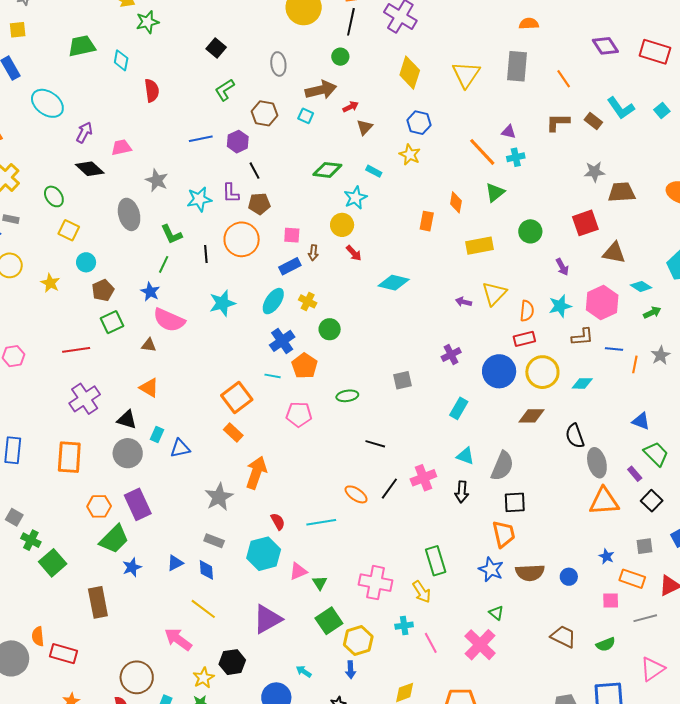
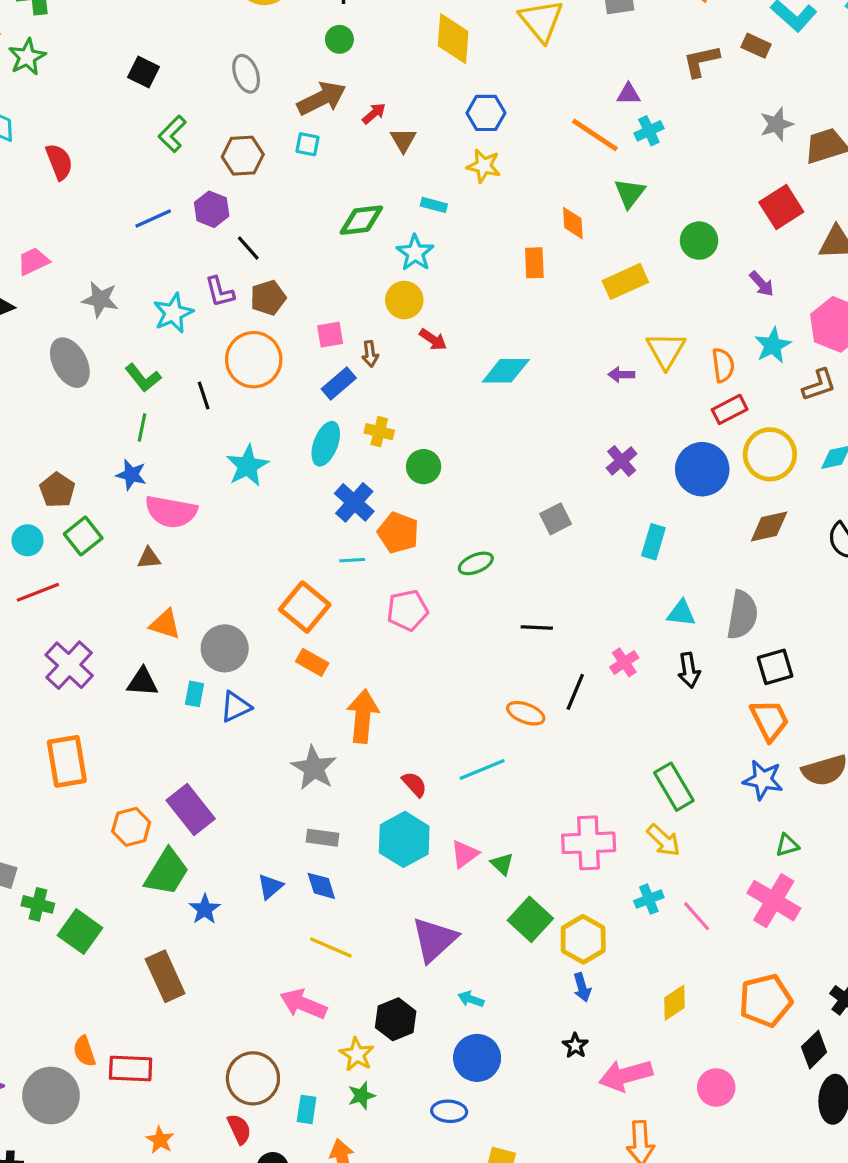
cyan circle: (86, 262) -> (27, 540), moved
gray circle: (128, 453) -> (225, 648), moved
pink cross: (423, 478) -> (624, 662), size x0.7
green triangle: (496, 613) -> (787, 845), turned -42
cyan arrow: (304, 671) -> (471, 999), moved

